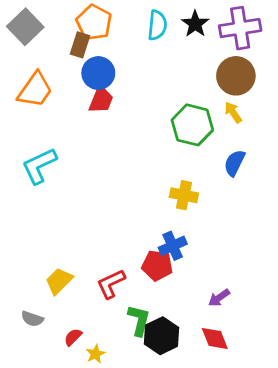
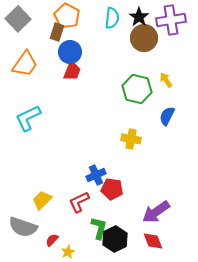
brown circle: (236, 76) -> (144, 38), moved
blue cross: (173, 246) -> (96, 175), moved
purple arrow: (219, 298) -> (156, 212), size x1.8
gray semicircle: (32, 319) -> (23, 227), size x1.8

